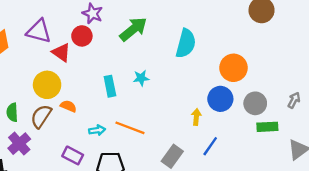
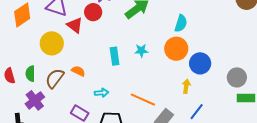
cyan semicircle: (186, 43) -> (181, 23), size x0.7
orange circle: (234, 68) -> (176, 49), moved
yellow circle: (47, 85) -> (52, 43), moved
blue circle: (220, 99) -> (200, 63), moved
orange line: (130, 128) -> (143, 100), moved

